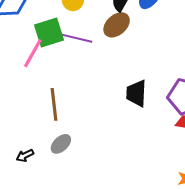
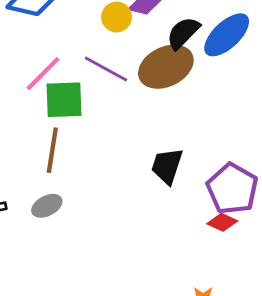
brown ellipse: (117, 25) -> (166, 67), size x1.4
green square: (49, 33) -> (64, 100), moved

